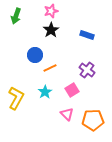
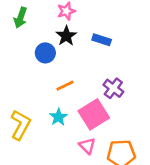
blue rectangle: (87, 35) -> (102, 40), moved
blue circle: (35, 55) -> (45, 53), moved
pink square: (72, 90) -> (94, 114), size x1.6

